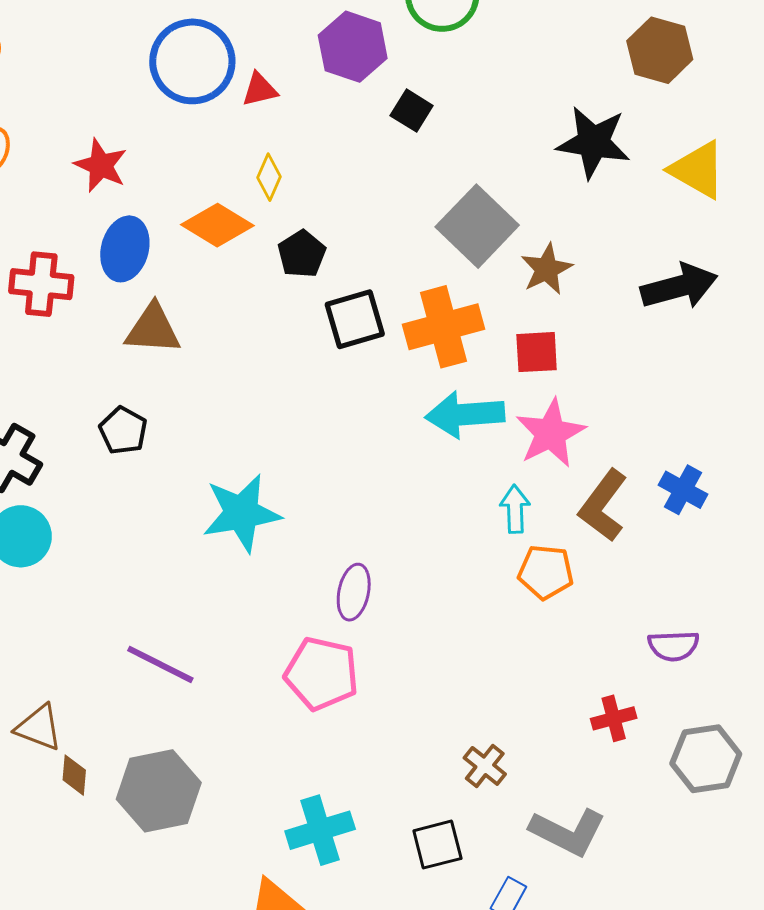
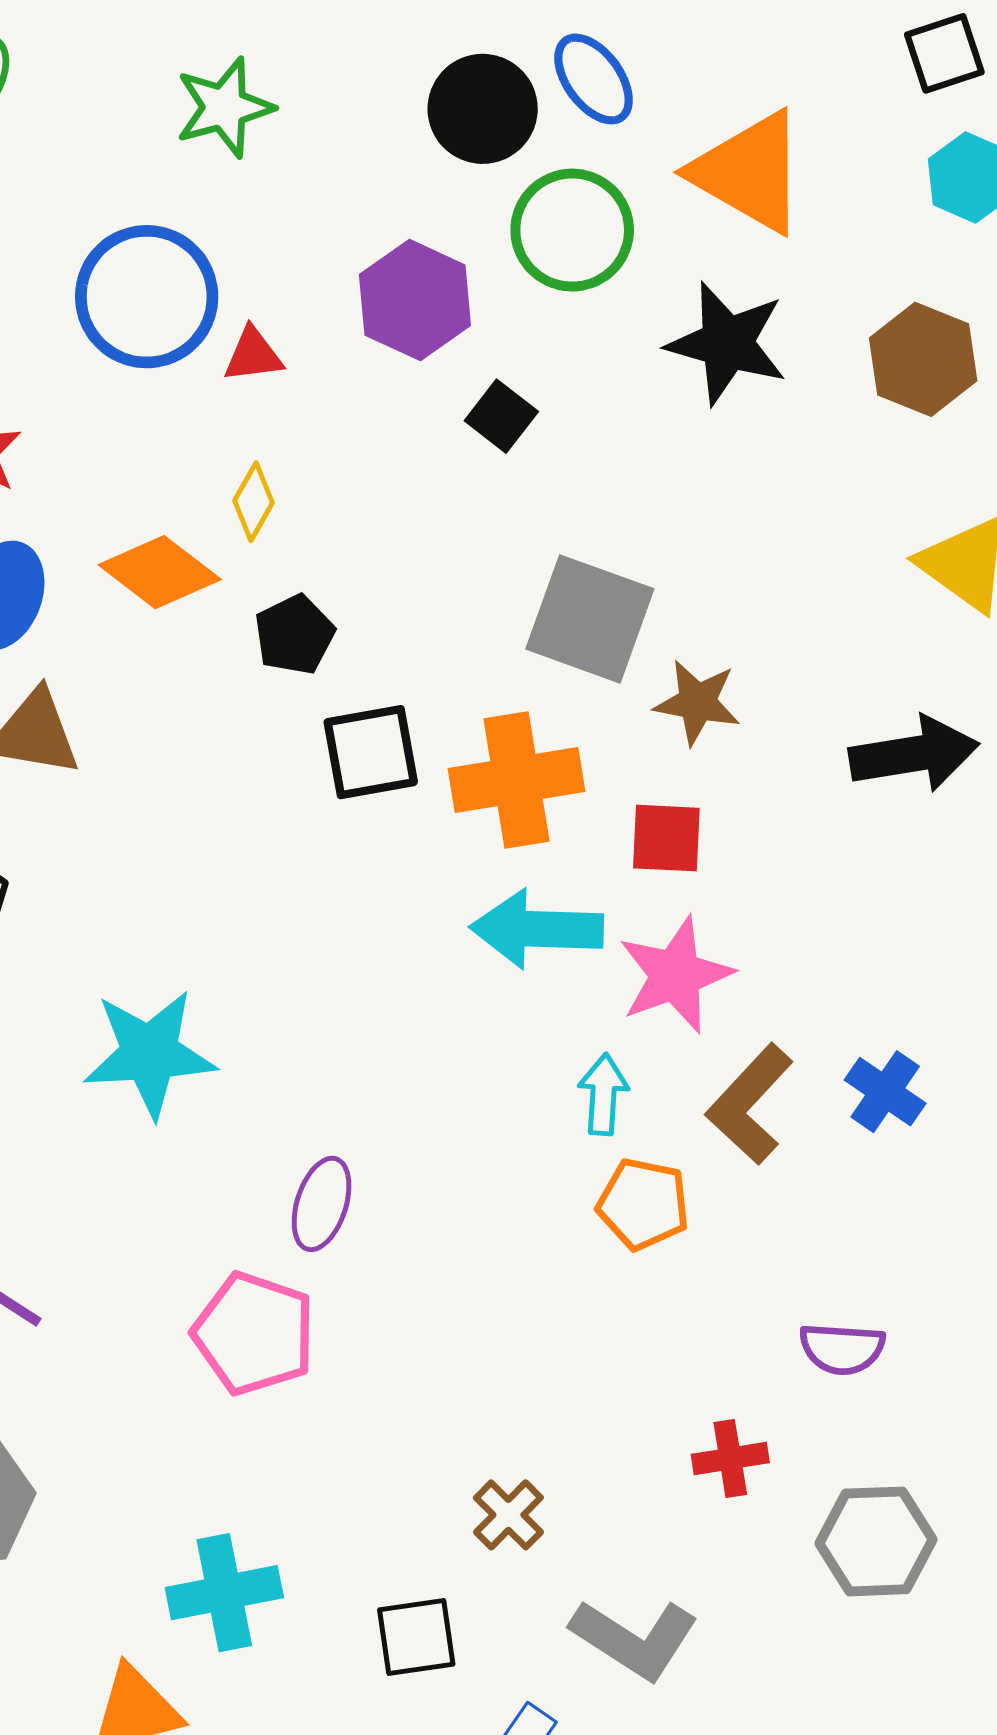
black star: (593, 142) -> (727, 343), moved
gray square: (477, 226) -> (590, 619), turned -30
brown star: (547, 269) -> (697, 702), turned 30

